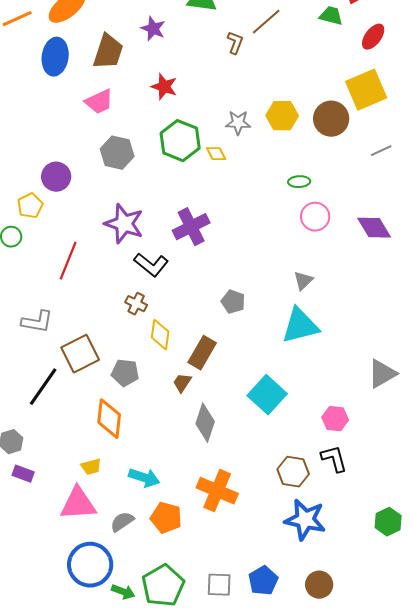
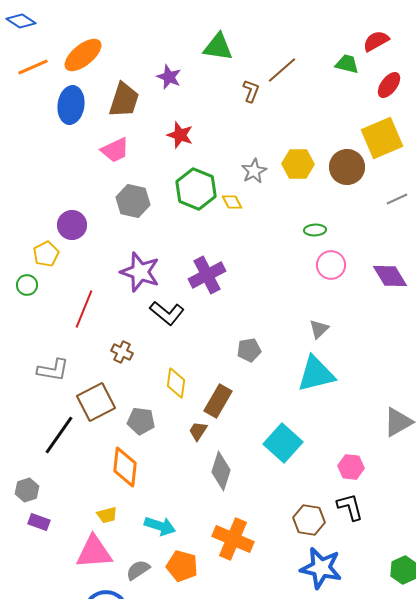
gray star: (238, 123) -> (254, 171), turned -30
gray pentagon: (233, 302) -> (249, 350), turned -30
brown cross: (136, 304) -> (122, 352), moved

